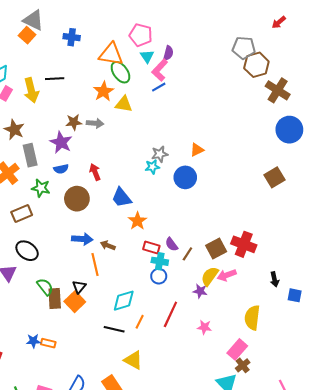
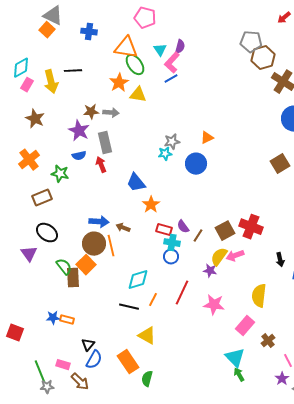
pink pentagon: (141, 35) -> (145, 18), moved
gray rectangle: (30, 155) -> (105, 143), moved
red arrow: (95, 172) -> (101, 165), moved
brown circle: (77, 199) -> (94, 244), moved
black triangle: (79, 287) -> (88, 345), moved
orange square: (75, 302) -> (86, 265), moved
pink star: (204, 327) -> (214, 305), size x1.5
brown cross: (243, 365) -> (268, 341), moved

